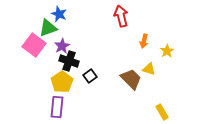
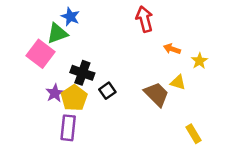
orange arrow: (144, 41) -> (172, 49), turned 96
purple star: (62, 46) -> (55, 93), moved

